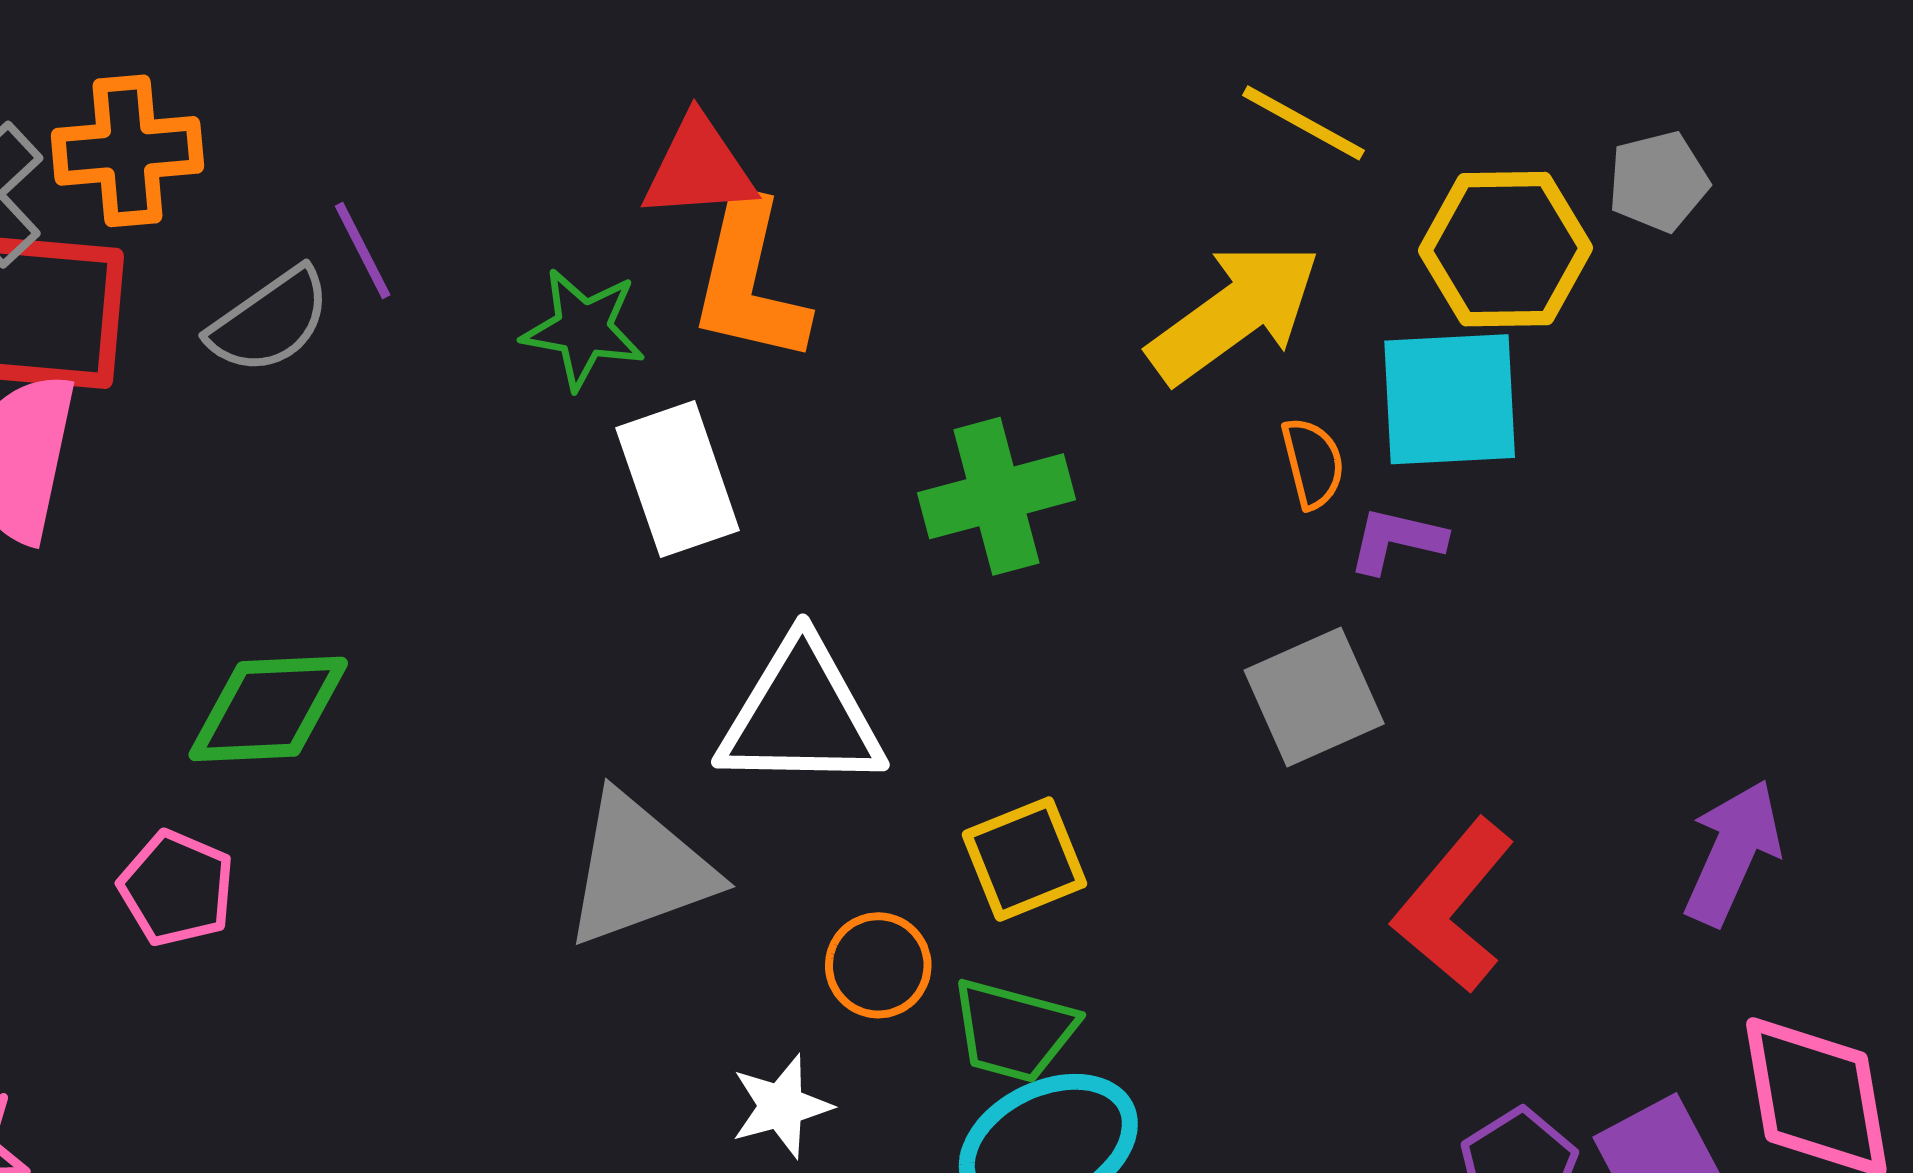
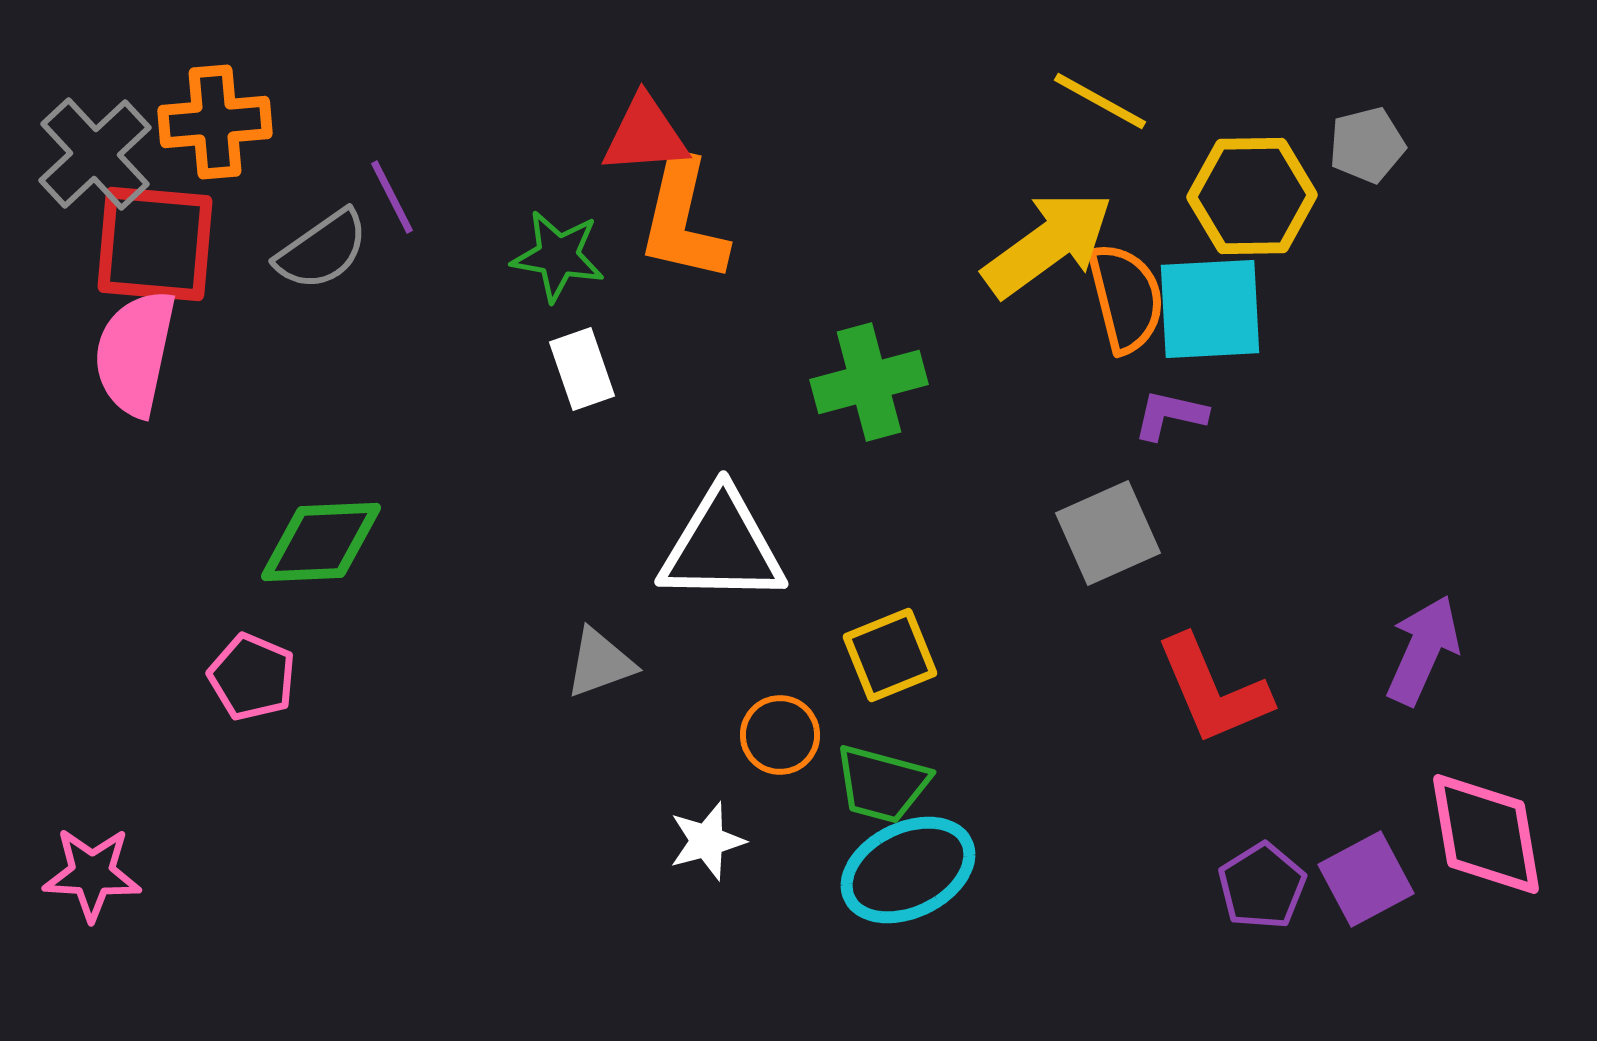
orange semicircle: (1313, 463) -> (1126, 298), moved, size x1.6
white rectangle: (678, 479) -> (582, 369), moved, size x0.7
gray triangle: (639, 870) -> (600, 663), size x0.6
red L-shape: (1454, 906) -> (1213, 690), turned -63

